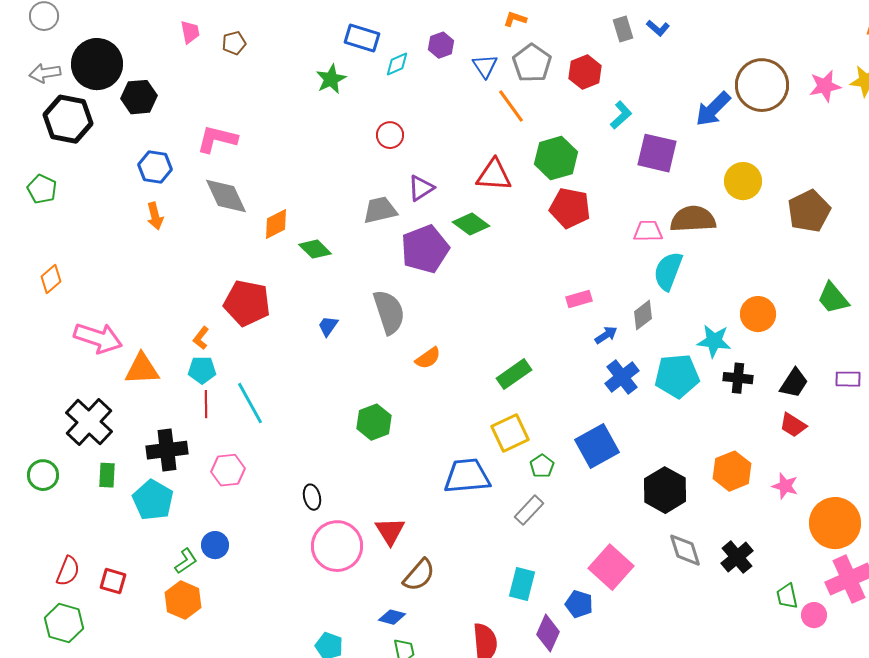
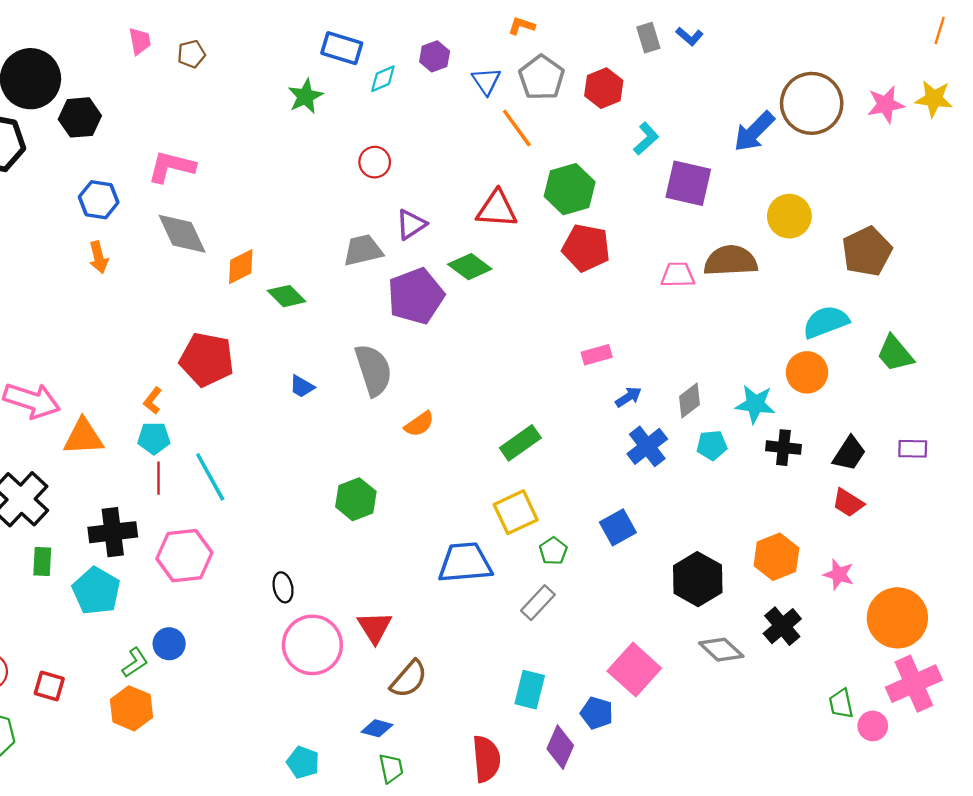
cyan semicircle: (668, 271) -> (826, 322), moved, turned 48
gray diamond: (643, 315) -> (689, 401), moved
blue trapezoid: (328, 326) -> (302, 386), turned -95
cyan pentagon: (677, 376) -> (712, 445), size x0.6
blue square: (597, 446) -> (618, 527), size x0.7
pink hexagon: (228, 470) -> (184, 556), size x1.4
gray diamond: (685, 550) -> (721, 650), turned -30
black cross: (737, 557) -> (782, 626), moved

